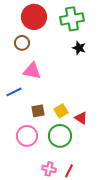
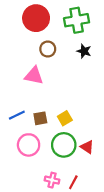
brown circle: (22, 43) -> (48, 49), moved
blue line: (14, 92) -> (17, 115), moved
red triangle: (81, 118) -> (87, 147), moved

